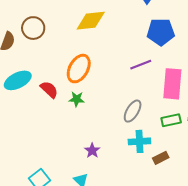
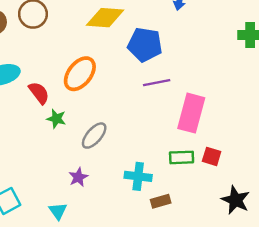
blue pentagon: (161, 32) -> (145, 45), moved
green star: (77, 99) -> (56, 119), moved
gray ellipse: (133, 111) -> (94, 136), moved

